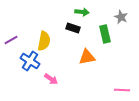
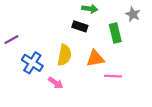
yellow semicircle: (44, 41) -> (64, 55), moved
pink line: (122, 90) -> (113, 76), moved

